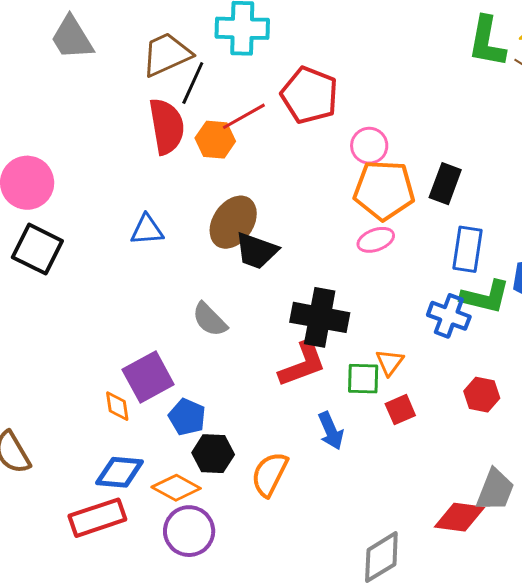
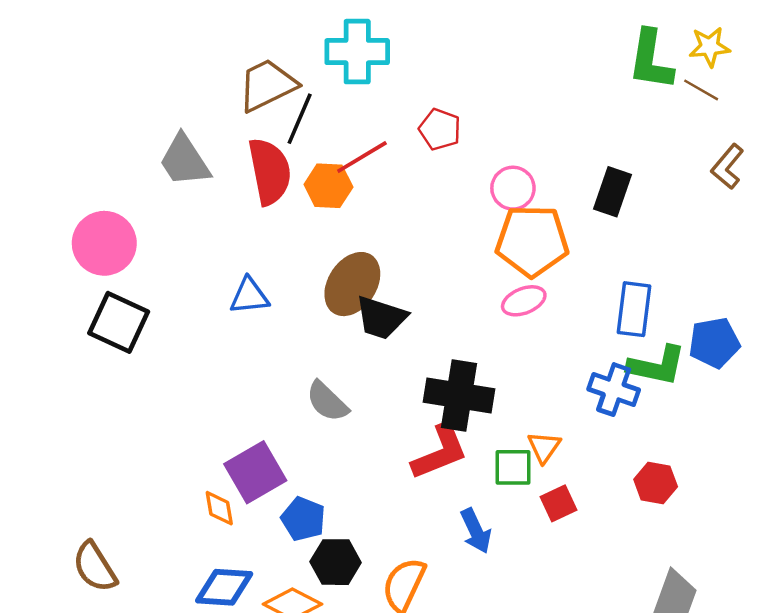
gray trapezoid: (72, 38) -> (185, 161), moved
red pentagon: (310, 95) -> (440, 129), size x0.6
black rectangle: (445, 184) -> (612, 192), moved

